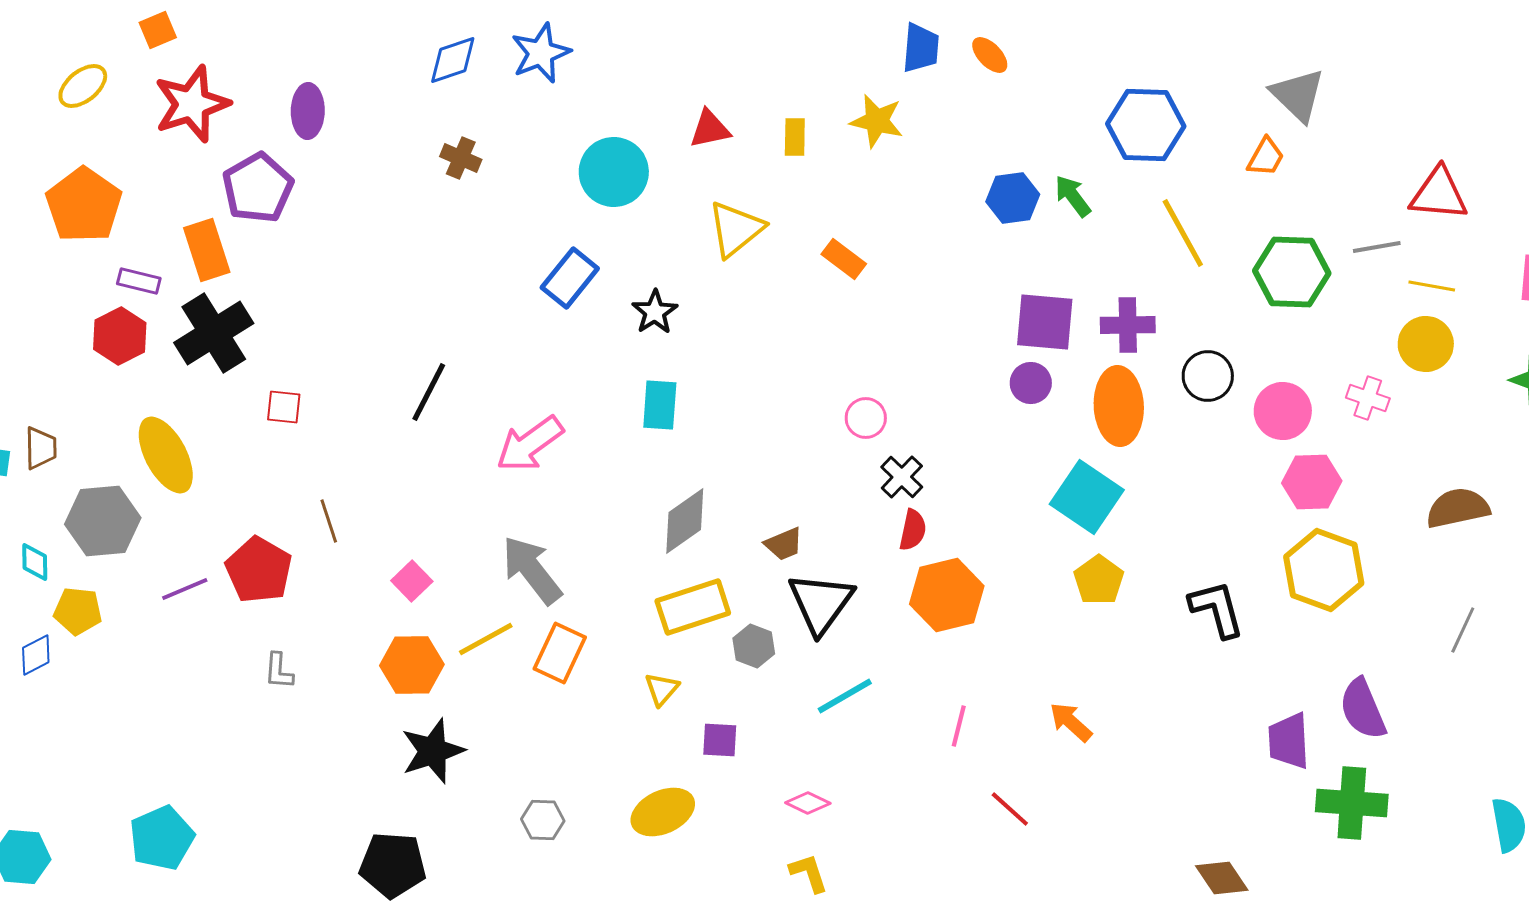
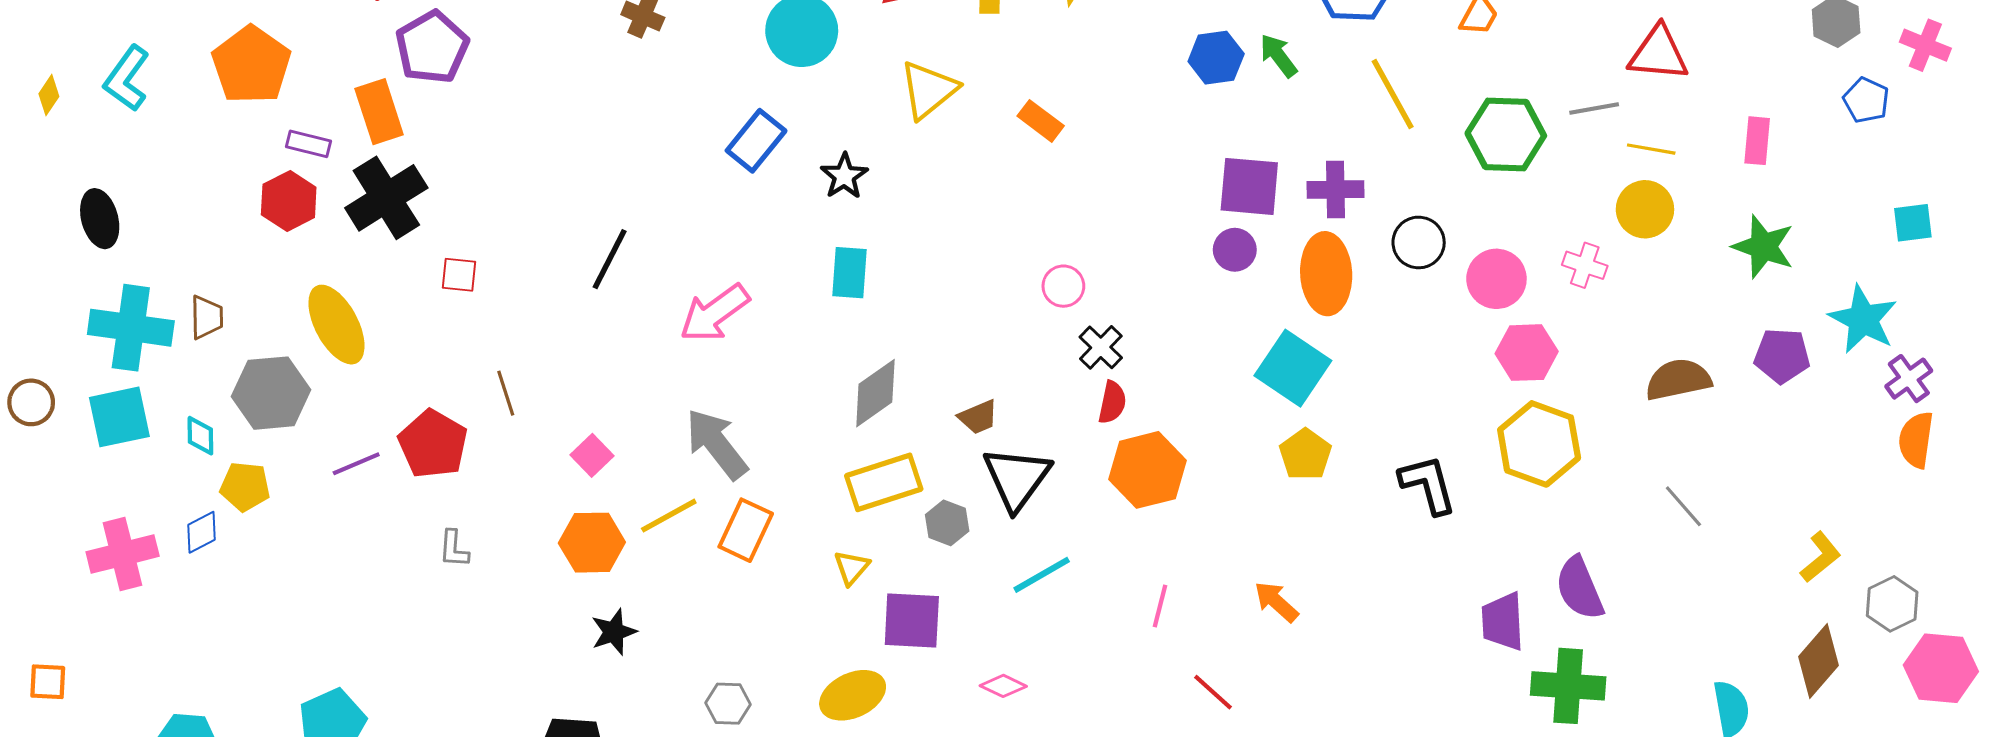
gray line: (1463, 630) -> (1683, 506), turned -66
purple square: (720, 740) -> (912, 621), size x1.6
black star: (433, 751) -> (614, 632), size x0.7

